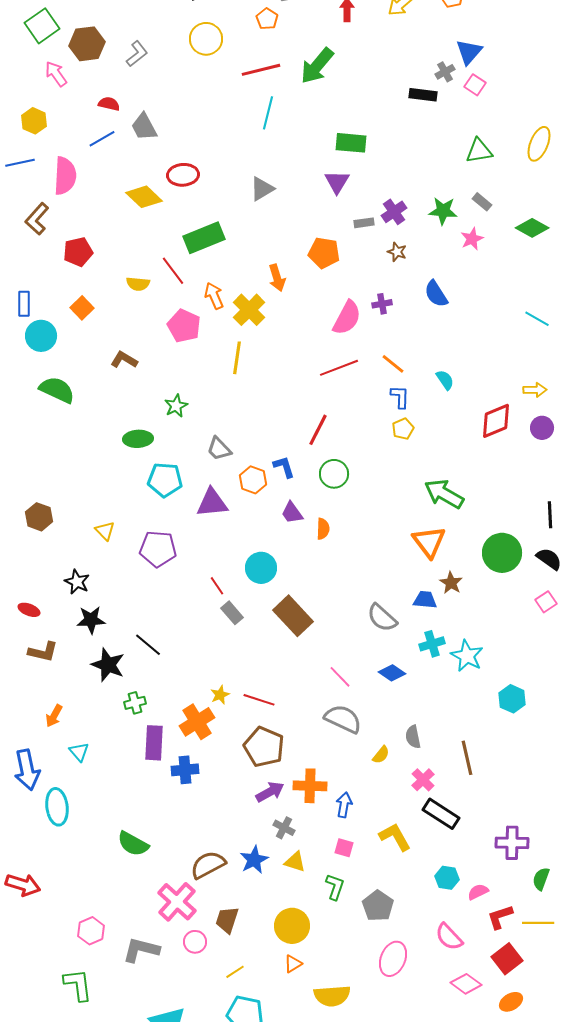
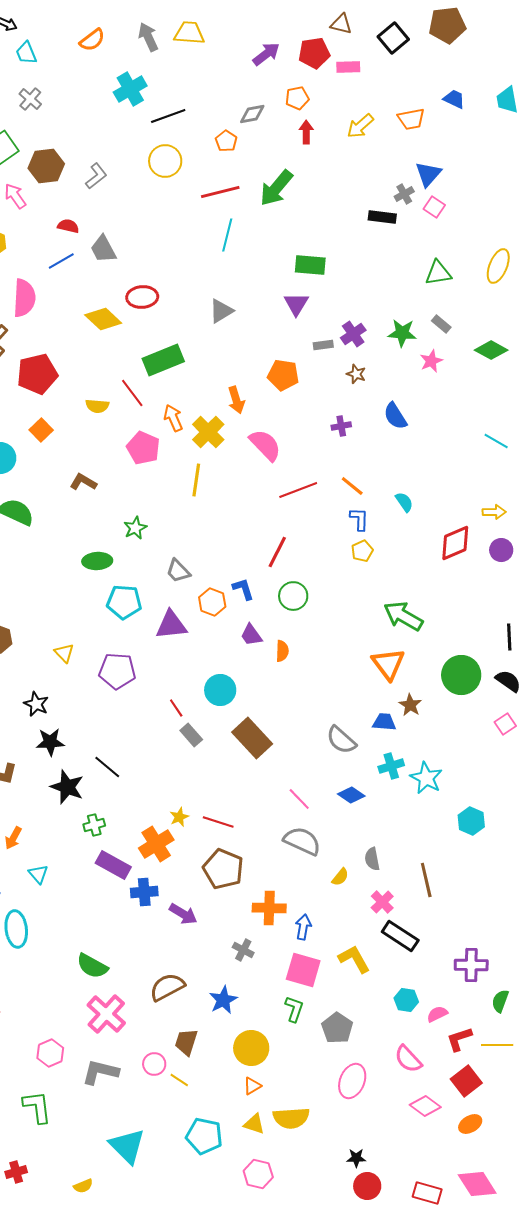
red pentagon: (78, 252) -> (37, 374), size x1.4
pink semicircle: (347, 318) -> (265, 445), moved, turned -72
purple rectangle: (154, 743) -> (113, 865), turned -64
purple arrow: (270, 792) -> (183, 914), moved, turned 60
pink square: (344, 848) -> (303, 970), size x1.8
blue star: (254, 860) -> (223, 1000), moved
yellow triangle: (295, 862) -> (254, 1124), moved
pink cross: (177, 902) -> (106, 1014), moved
yellow line: (235, 972) -> (179, 1080), moved, turned 66

